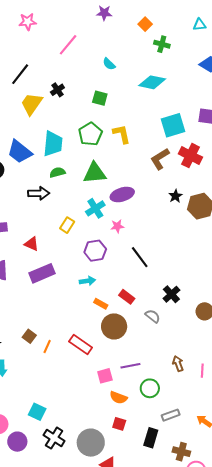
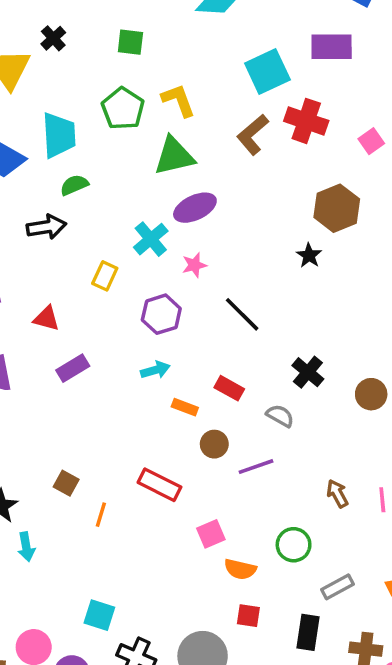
green triangle: (95, 173) -> (174, 156), moved
black star: (175, 196) -> (309, 255), moved
purple rectangle: (42, 273) -> (73, 368), size x0.7
brown circle: (114, 326) -> (214, 444), size x0.6
orange line: (47, 346) -> (101, 515), moved
purple line: (130, 366) -> (256, 467), moved

